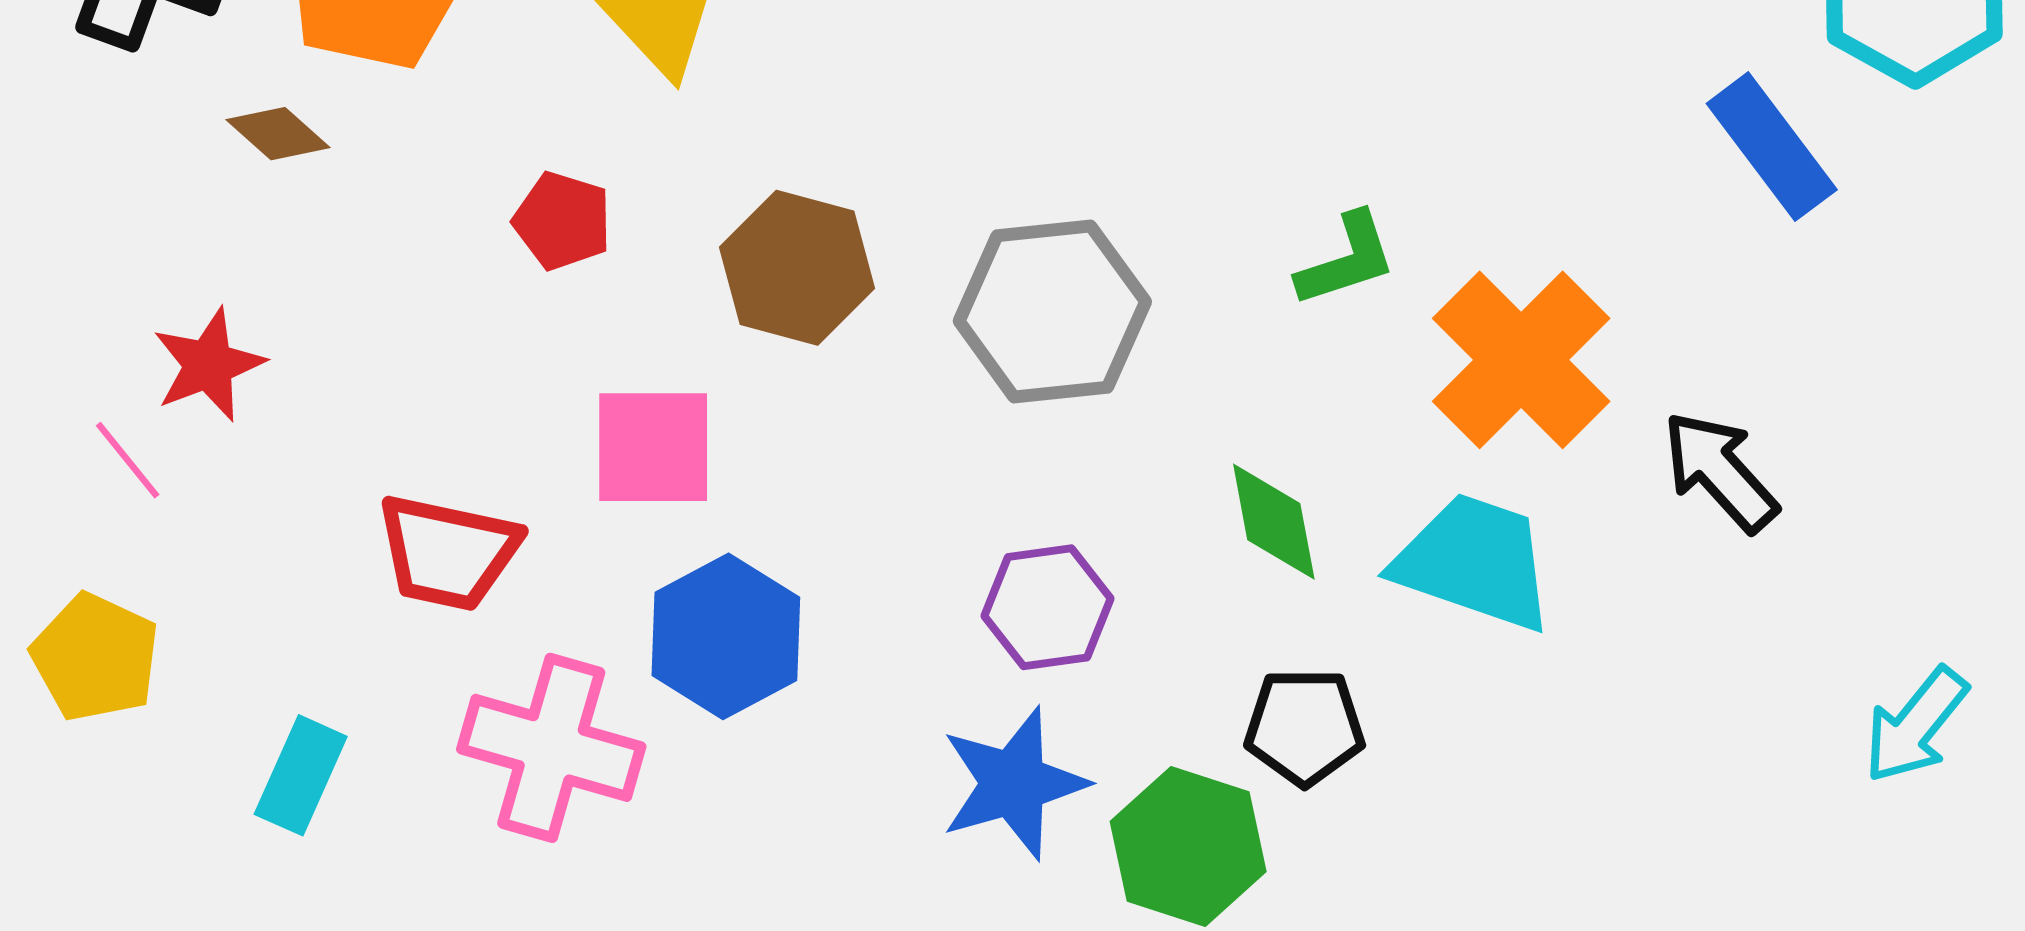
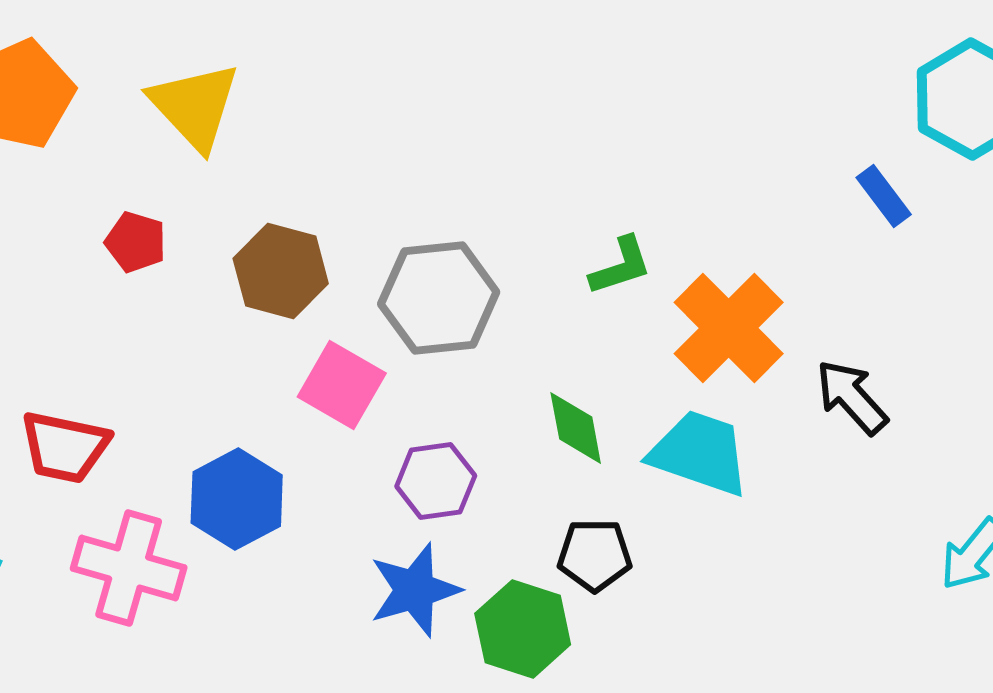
blue rectangle: (1772, 147) -> (884, 196), size x0.7
pink square: (653, 447) -> (342, 385), moved, turned 30

